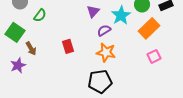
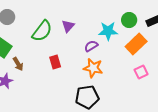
purple triangle: (93, 11) -> (68, 26), moved
green semicircle: (40, 15) -> (42, 31), moved, size x1.6
cyan star: (121, 15) -> (108, 31), turned 30

